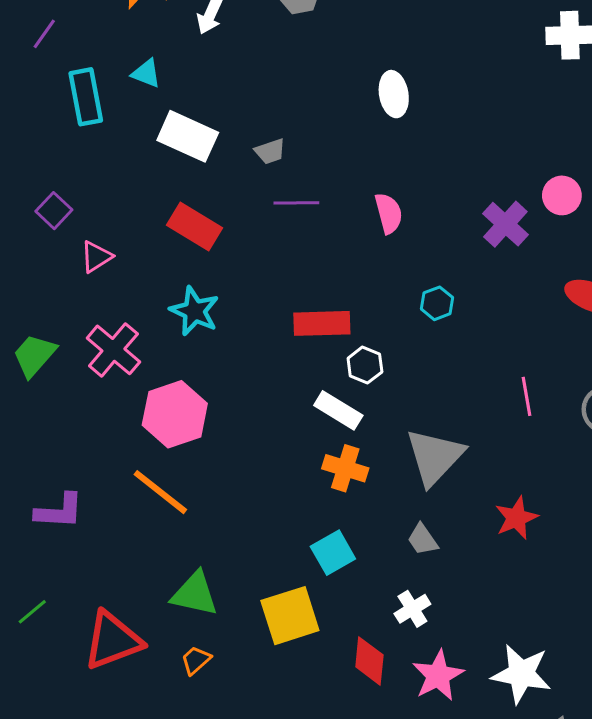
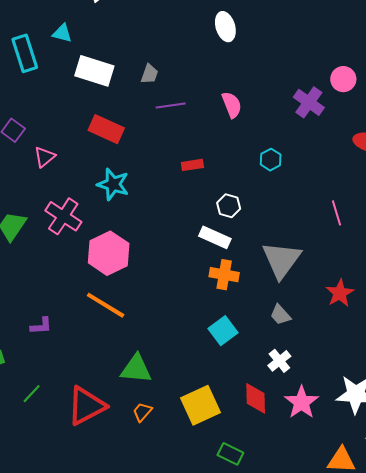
gray trapezoid: (270, 151) -> (149, 74), turned -45
red rectangle: (322, 323) -> (192, 165), moved, size x0.6
purple L-shape: (59, 511) -> (41, 326), size x0.7
yellow square: (290, 616) -> (200, 405), moved

